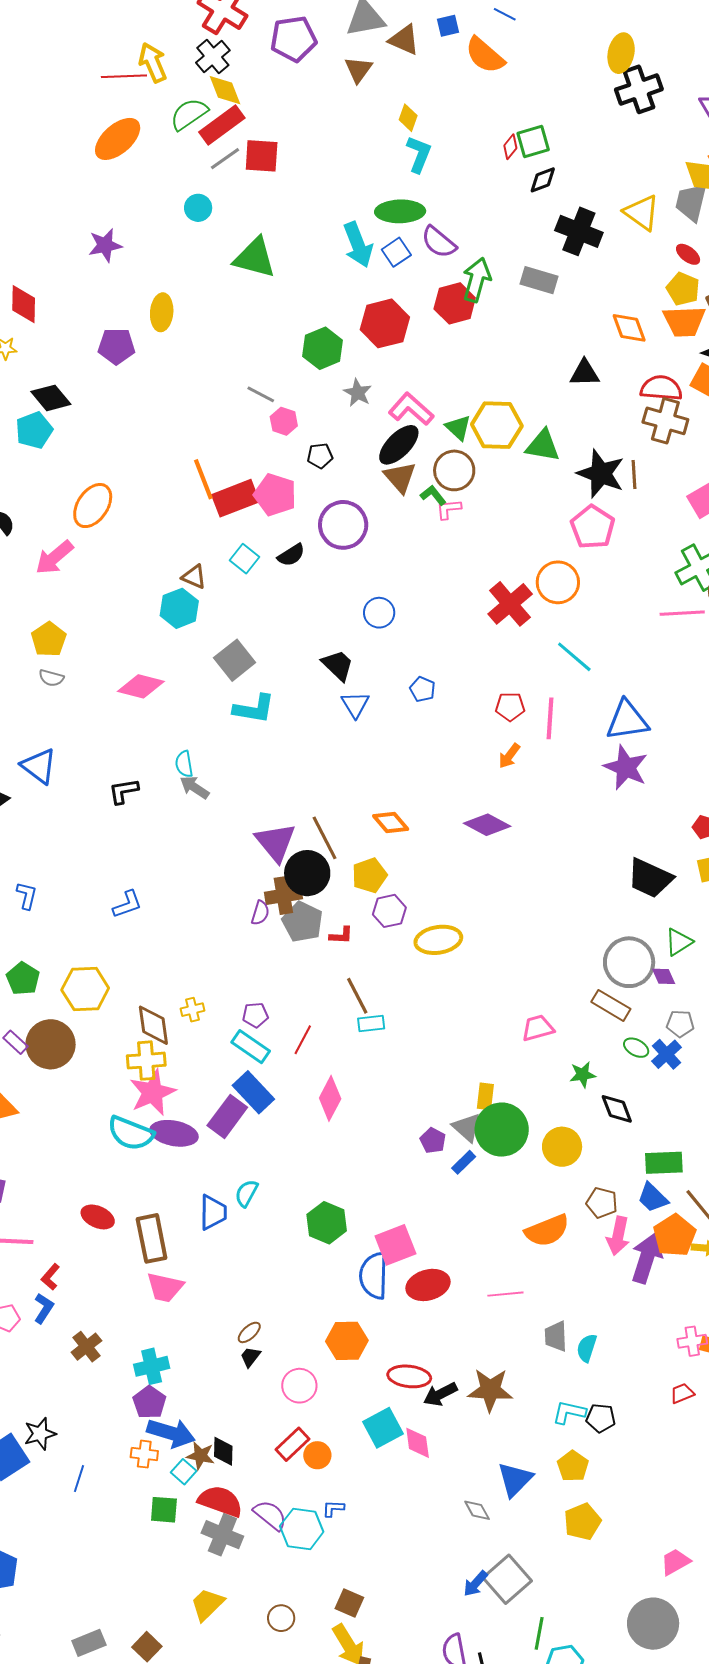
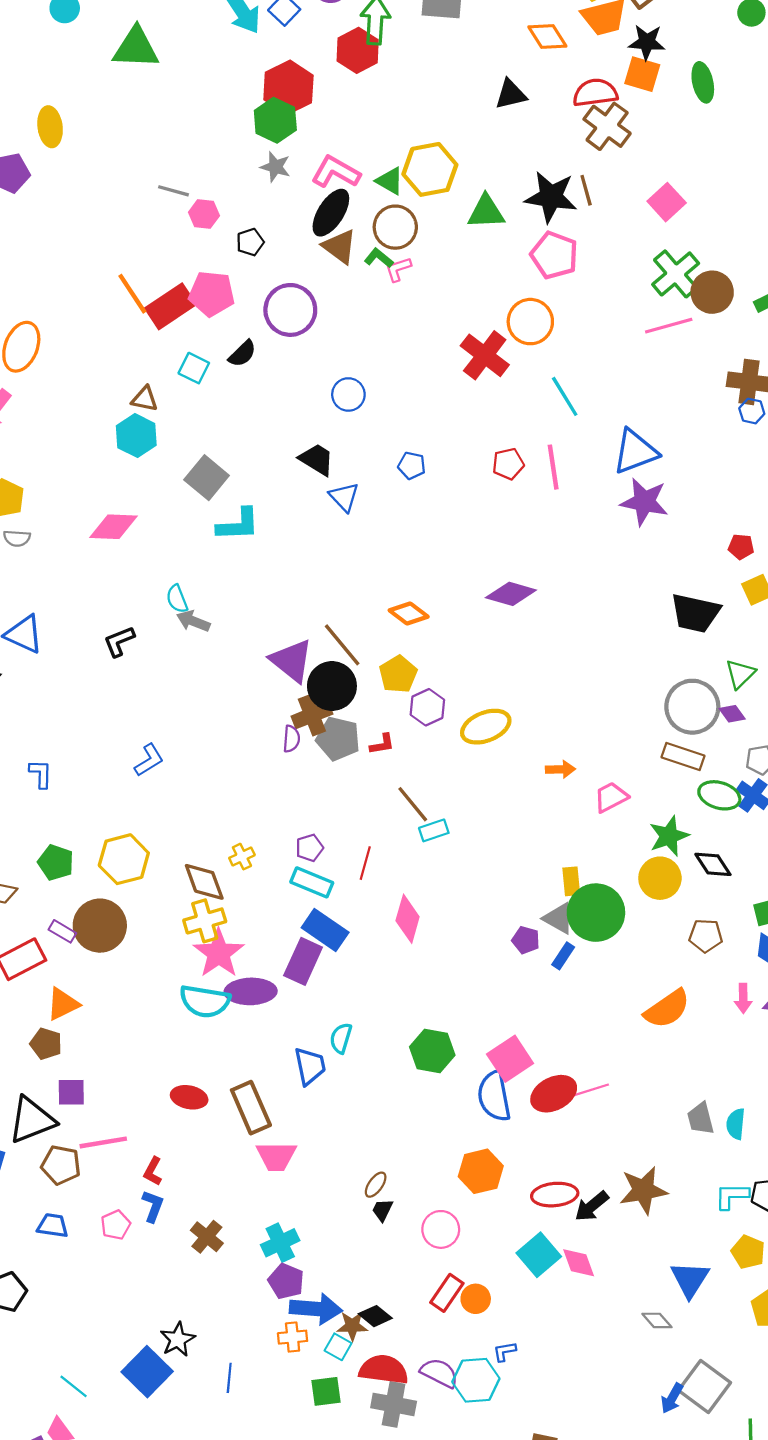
green hexagon: (323, 348) -> (275, 120), moved
brown cross: (665, 421) -> (607, 126), turned 33
green triangle: (543, 446) -> (486, 212), moved
cyan line: (574, 657) -> (565, 396), turned 30
orange arrow: (509, 756) -> (560, 769), moved, turned -116
green ellipse: (636, 1048) -> (719, 795), size x1.5
green star: (583, 1075) -> (669, 836), size x1.4
yellow circle: (562, 1147) -> (660, 878), moved
brown pentagon: (602, 1203) -> (706, 936), moved
pink arrow: (618, 1236) -> (743, 998), size x0.7
pink line: (505, 1294) -> (590, 1090), moved
black diamond: (223, 1451) -> (375, 1316), turned -40

